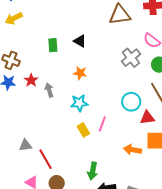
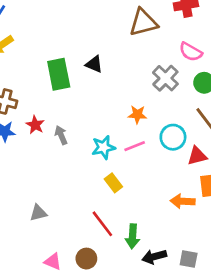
green rectangle: (53, 45) -> (59, 74), size x1.6
orange star: (80, 73) -> (137, 114), moved
pink line: (102, 124) -> (135, 146), moved, turned 56
red line: (46, 159) -> (102, 224), moved

